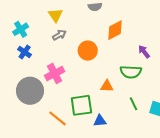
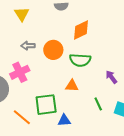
gray arrow: (59, 35) -> (28, 46), moved, turned -152
purple arrow: (144, 52) -> (111, 77), moved
green semicircle: (131, 72) -> (80, 60), moved

